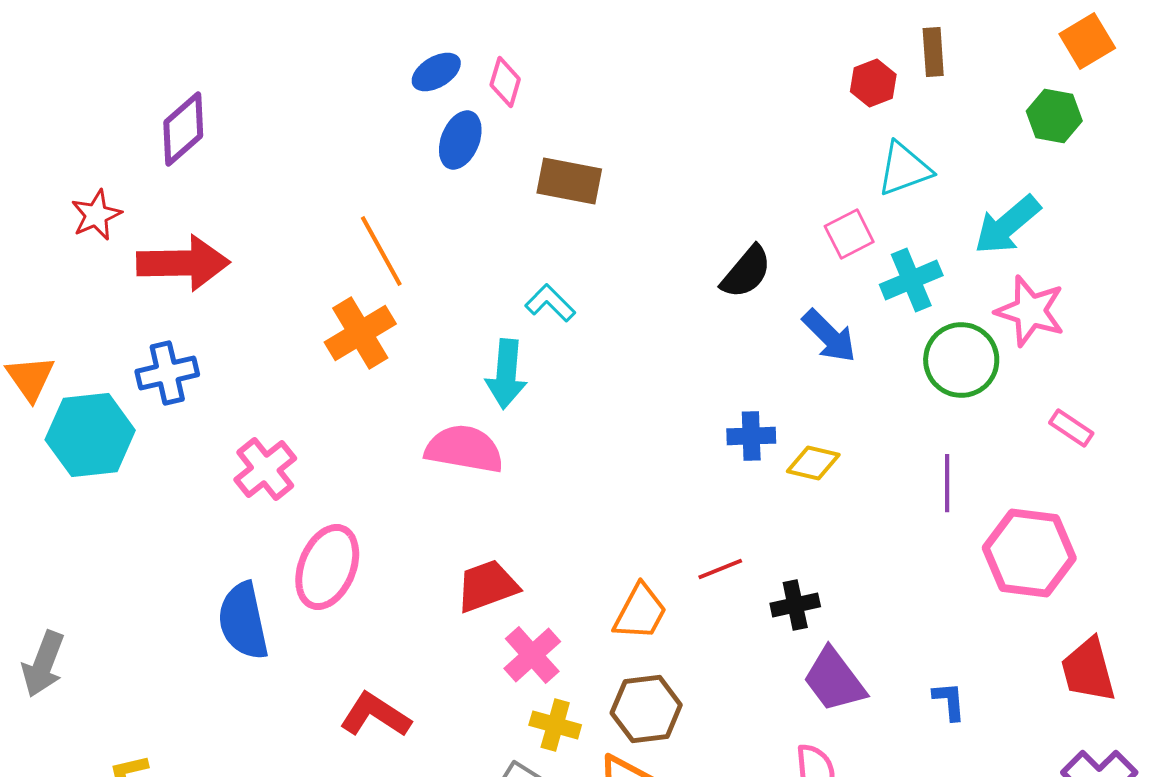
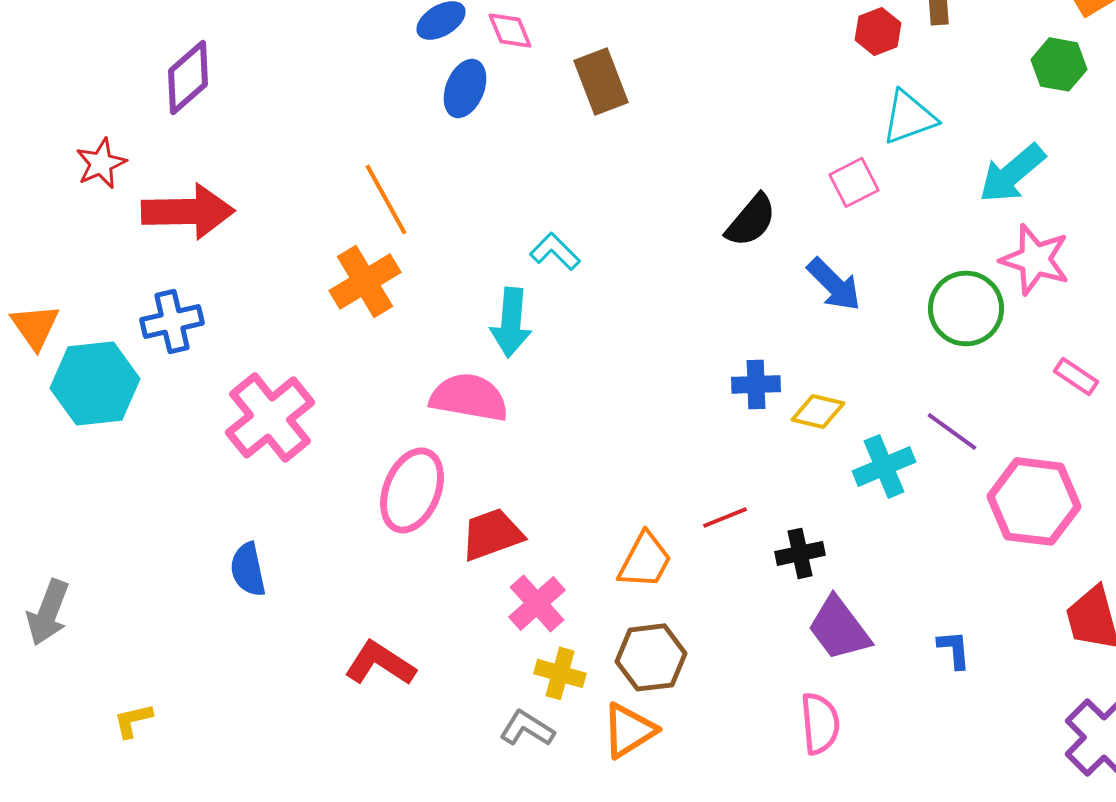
pink diamond: (505, 82) -> (510, 30), turned -39
brown rectangle: (569, 181) -> (601, 81), moved, turned 58
cyan cross: (911, 280) -> (884, 466), moved
pink cross: (265, 469) -> (270, 417), size x1.4
purple line: (947, 483) -> (952, 431), turned -54
pink ellipse: (327, 567) -> (412, 490), moved
blue semicircle: (243, 621) -> (248, 569), size x0.7

